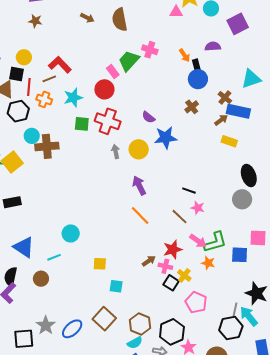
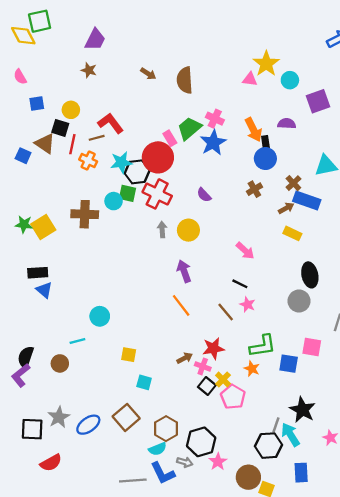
orange arrow: (184, 55) -> (253, 130), size x1.5
red circle: (104, 89) -> (158, 157), size x1.4
black hexagon: (18, 111) -> (137, 172), moved
cyan circle: (32, 136) -> (114, 201), moved
blue star: (166, 138) -> (213, 143), moved, turned -30
pink arrow: (198, 241) -> (245, 251), moved
blue triangle: (24, 247) -> (44, 290), moved, size x0.7
pink pentagon: (196, 302) -> (233, 397), moved

